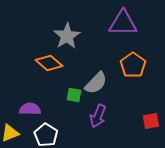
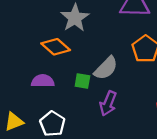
purple semicircle: (30, 109) -> (43, 81), moved

